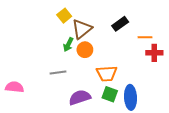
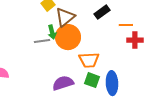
green arrow: (68, 45) -> (52, 32), turned -40
orange circle: (85, 50) -> (68, 37), size x1.6
gray line: (58, 73) -> (42, 41), moved

